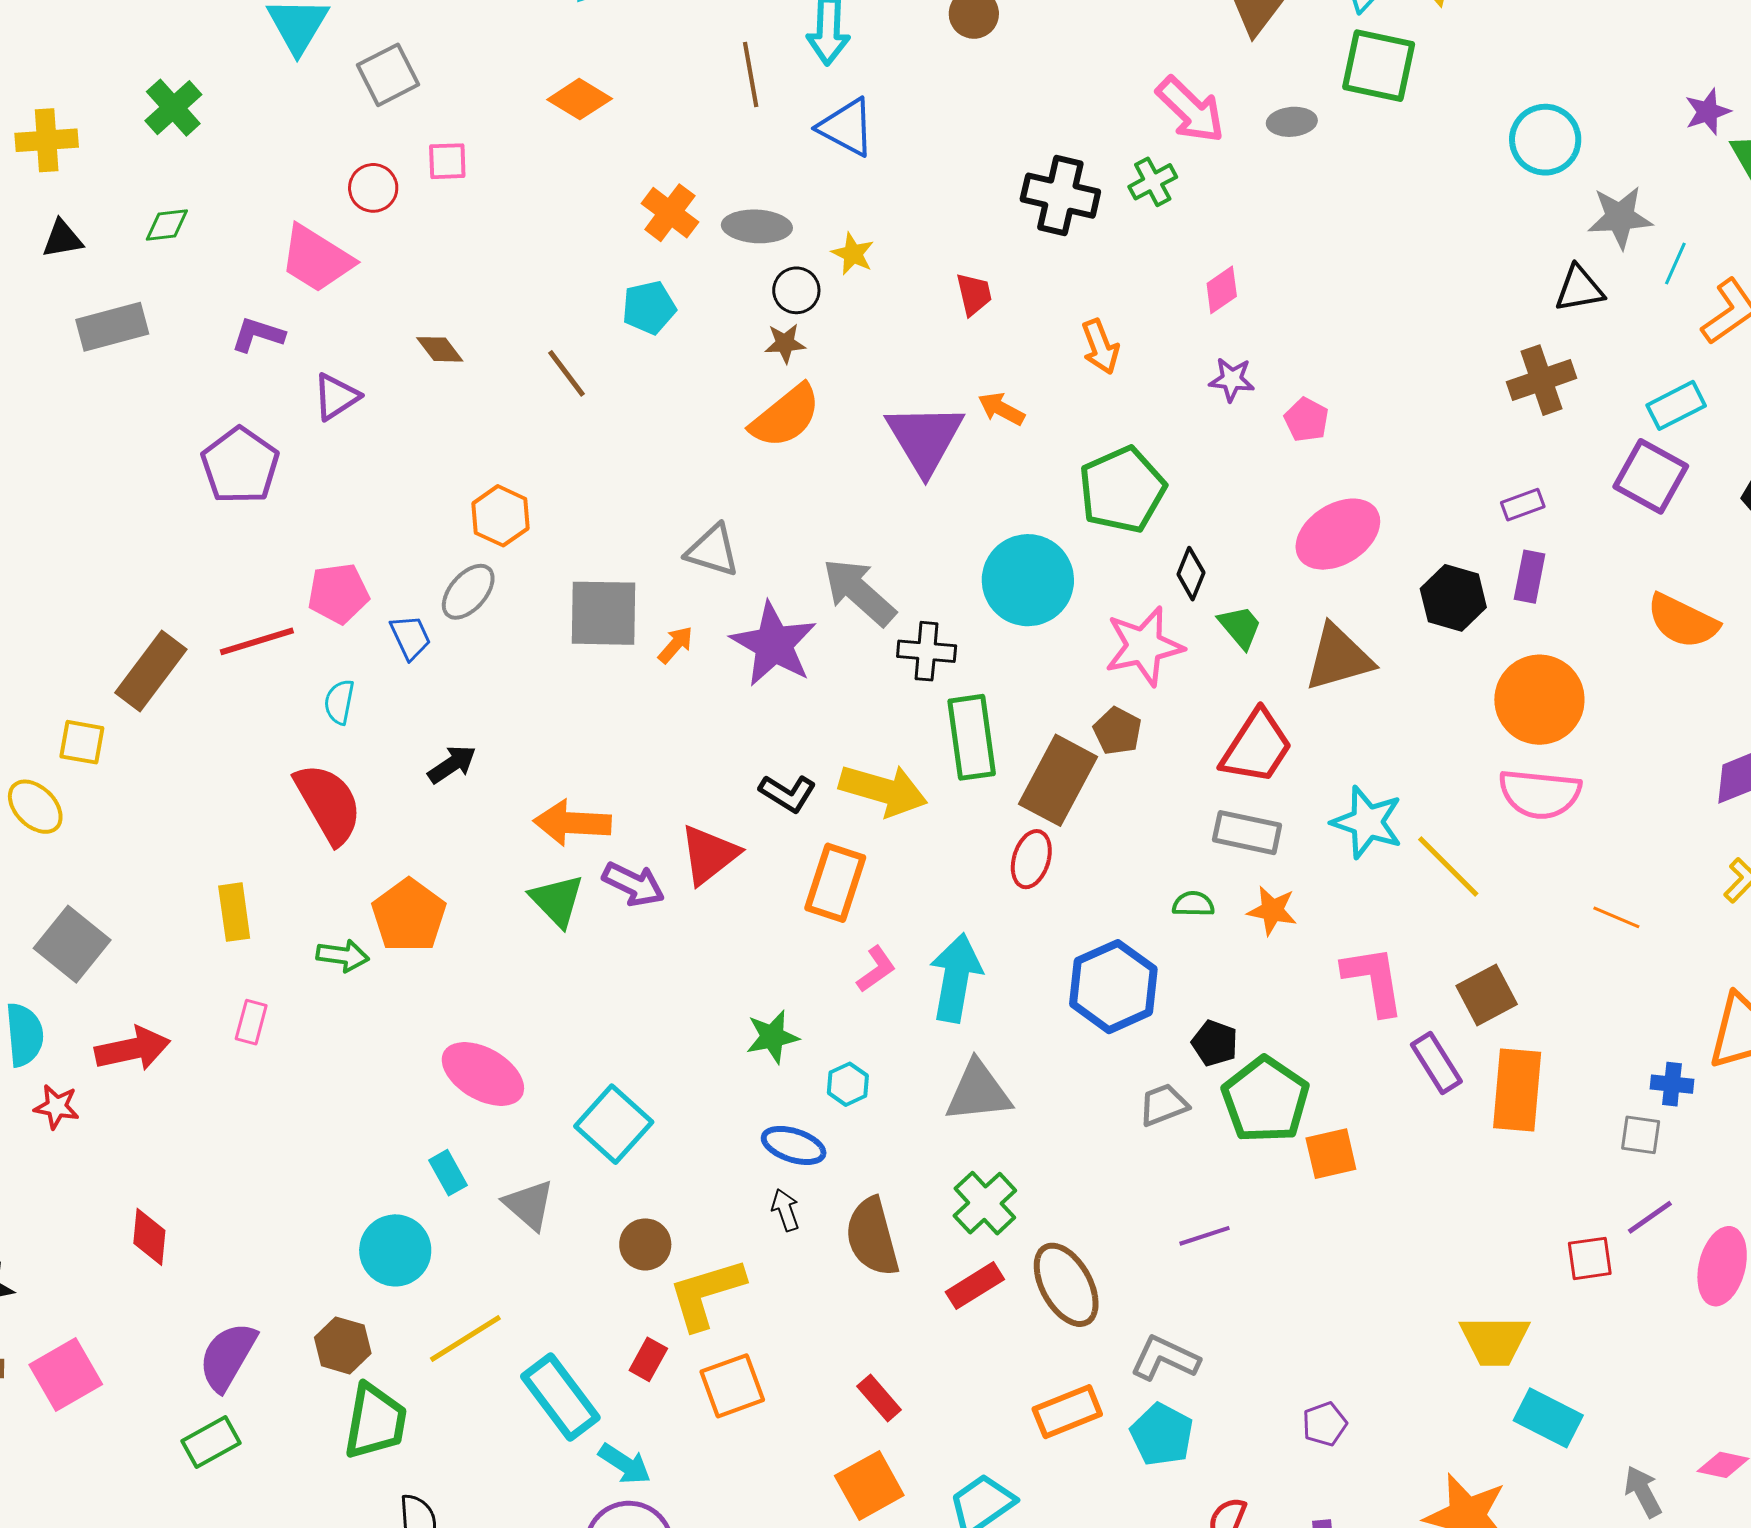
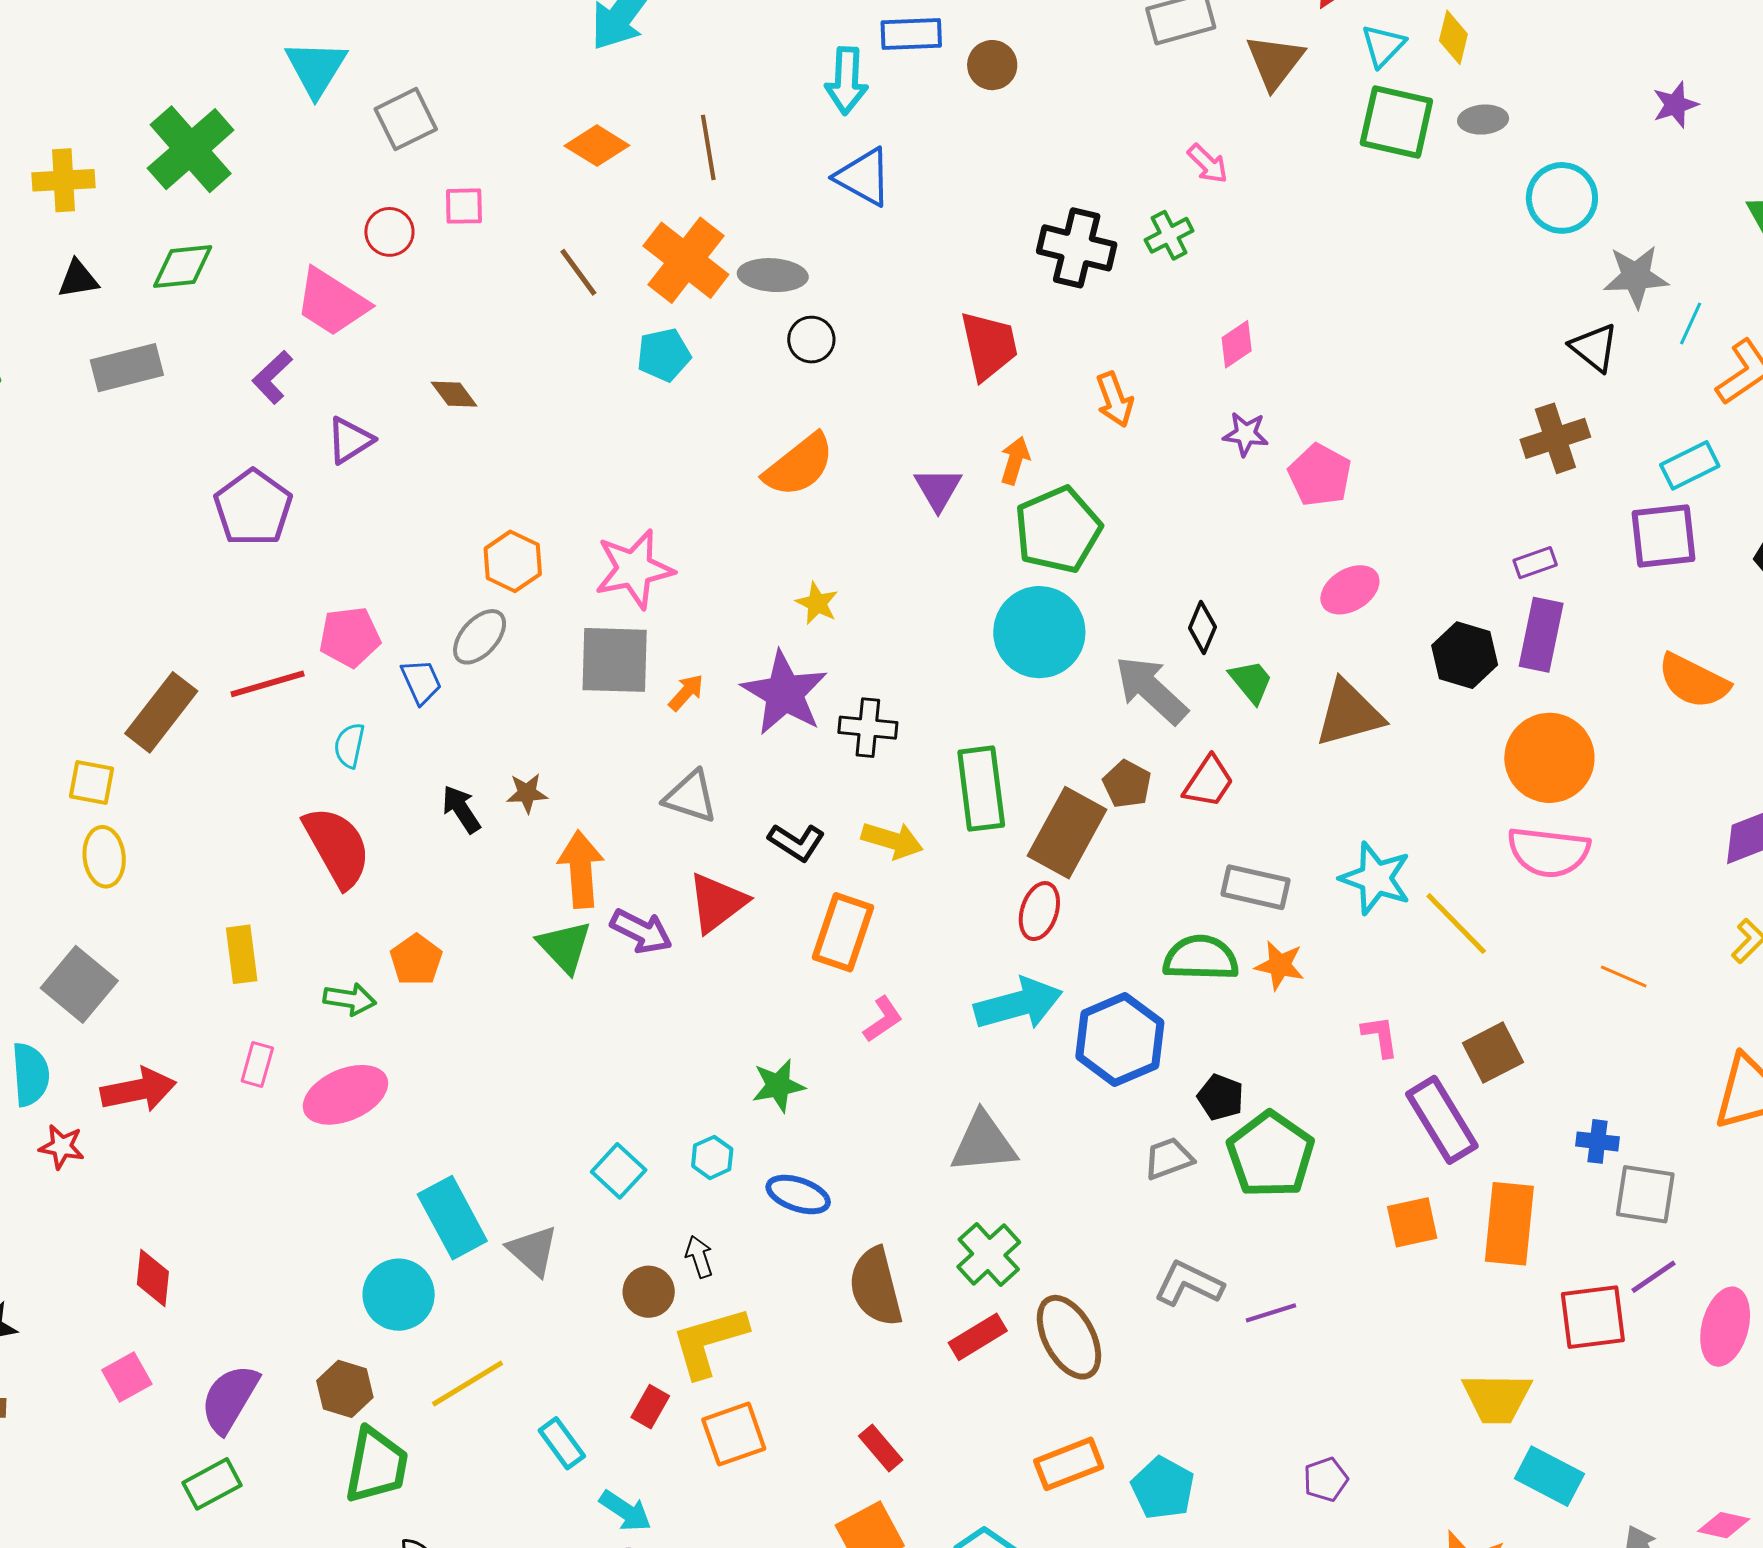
brown line: (751, 75) -> (708, 147), moved
green cross: (173, 108) -> (191, 149), size x1.5
pink arrow: (1190, 110) -> (1208, 164), size x0.6
purple star: (1708, 112) -> (1675, 105), moved
gray ellipse: (1292, 122) -> (1483, 120), moved
orange cross: (670, 213) -> (686, 260), size x1.5
green diamond: (167, 225) -> (183, 267), size x1.4
yellow star: (853, 254) -> (817, 603), moved
black triangle: (1579, 289) -> (1594, 348), turned 48
red trapezoid: (974, 294) -> (989, 346), size x1.6
purple L-shape: (258, 335) -> (272, 377), turned -62
brown star: (785, 343) -> (527, 793), moved
brown line: (567, 373) -> (578, 272), moved
orange arrow: (1001, 409) -> (1015, 461), turned 78
pink pentagon: (1306, 420) -> (1320, 475), size x1.4
purple triangle: (925, 438) -> (938, 489), size x0.6
purple square: (1651, 476) -> (1663, 536), turned -36
green pentagon: (1122, 490) -> (1058, 530), moved
pink ellipse: (1338, 534) -> (1350, 590), size x0.7
gray triangle: (713, 550) -> (691, 797), moved
purple rectangle: (1530, 577) -> (1541, 635), size x1.4
gray arrow: (859, 592) -> (1151, 690), moved
pink star: (1144, 646) -> (634, 569), moved
black cross: (927, 651) -> (868, 728), moved
red trapezoid: (1257, 747) -> (1209, 782), moved, size x0.7
black arrow: (452, 764) -> (461, 809), turned -90
yellow arrow: (883, 790) -> (892, 840), size x0.7
yellow ellipse: (35, 807) -> (104, 857), moved, turned 38
orange arrow: (572, 823) -> (581, 869), turned 82
green semicircle: (1193, 904) -> (1201, 958), size x1.8
orange pentagon: (409, 915) -> (416, 960), size x0.7
cyan arrow: (956, 978) -> (1018, 1004), moved, turned 64
pink L-shape: (1374, 980) -> (1380, 1036), size x0.6
purple rectangle: (1436, 1063) -> (1442, 1120), size x1.4
pink ellipse: (483, 1074) -> (345, 1095), moved, turned -54
cyan hexagon: (848, 1084) -> (712, 1157), moved
blue cross: (1672, 1084) -> (1598, 1141), moved
orange rectangle: (1517, 1090) -> (1509, 1224), moved
cyan square: (614, 1124) -> (619, 1171), size x0.7
gray square: (1641, 1135) -> (1645, 1194), size x1.5
orange square: (1331, 1154) -> (1412, 1222), moved
cyan rectangle: (448, 1173) -> (452, 1218), size x1.8
black arrow: (785, 1210) -> (699, 1257), moved
purple line: (1204, 1236) -> (1271, 1313), moved
red square: (1590, 1258) -> (1593, 1317), size x1.5
gray L-shape: (1165, 1358) -> (1189, 1284), moved
pink square: (66, 1374) -> (127, 1377), moved, size x0.7
cyan rectangle: (560, 1397) -> (562, 1443), size x0.6

